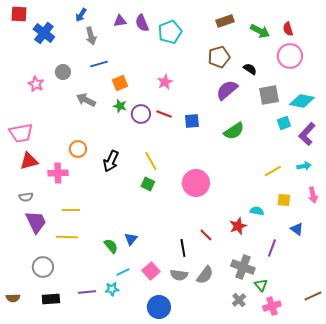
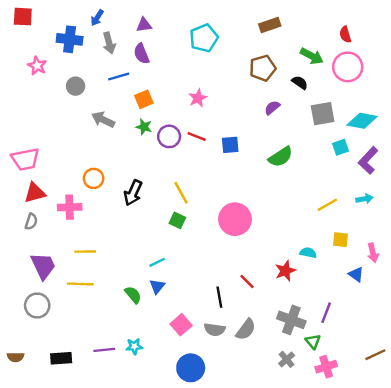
purple semicircle: (142, 23) -> (141, 54), moved
green arrow: (260, 31) -> (312, 56), moved
blue cross: (44, 33) -> (70, 39), moved, turned -30
pink star: (36, 84) -> (37, 66), moved
purple semicircle: (227, 90) -> (272, 108), size x0.6
pink arrow: (313, 195) -> (373, 253), moved
gray semicircle: (26, 197) -> (31, 222), moved, turned -64
purple line: (272, 248) -> (326, 313), moved
gray circle: (43, 267) -> (37, 306), moved
cyan line: (123, 272) -> (157, 262), moved

